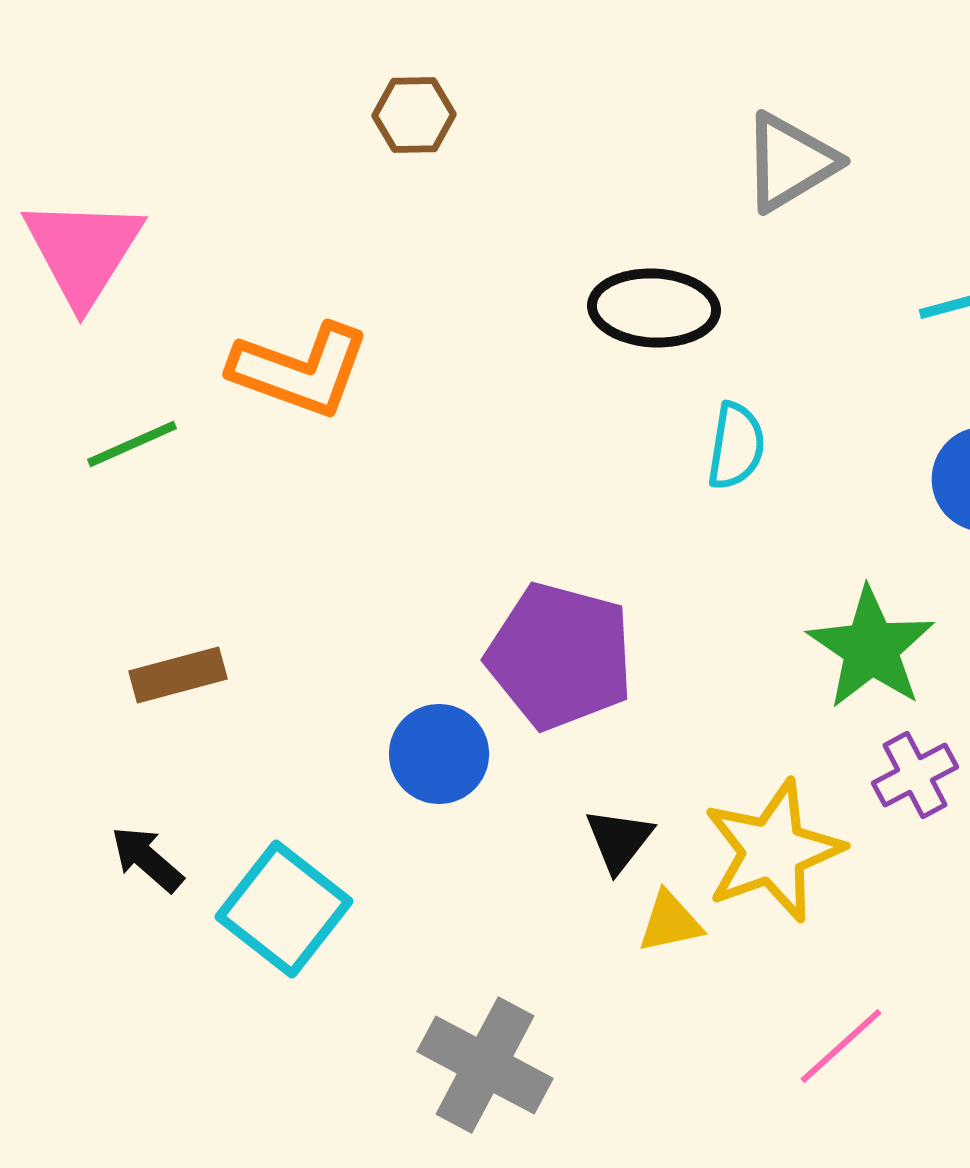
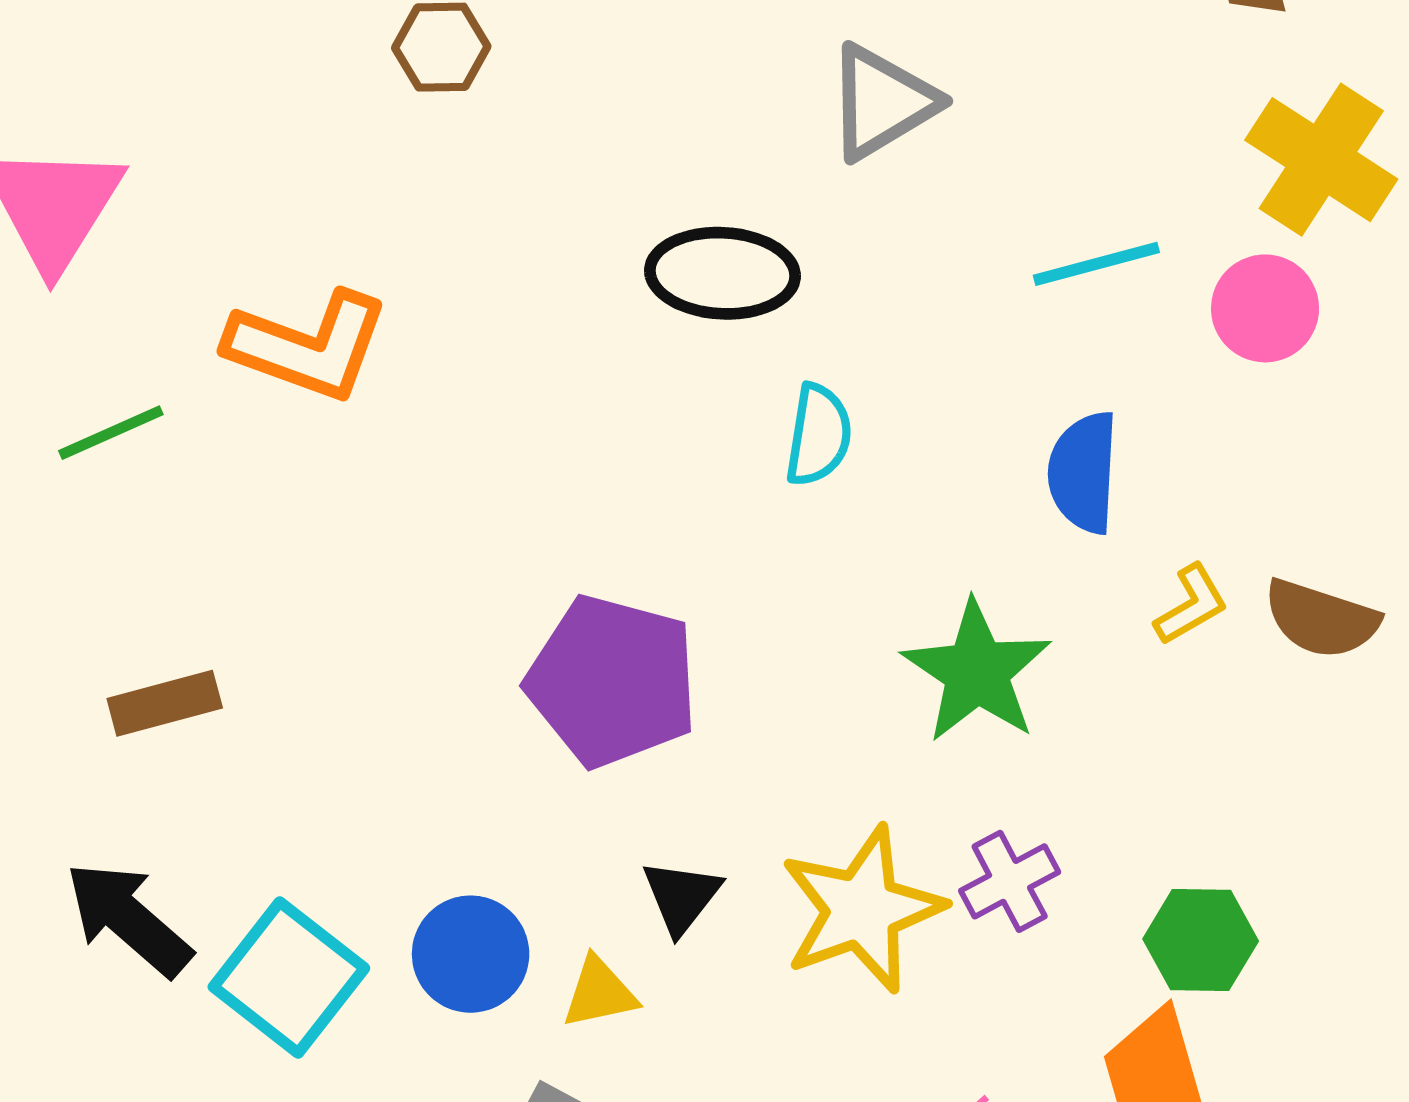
blue circle: (439, 754) -> (471, 954), moved
purple cross: (915, 775) -> (1010, 881), moved
black arrow: (147, 859) -> (128, 919), size x1.5
yellow triangle: (670, 922) -> (599, 993), moved

